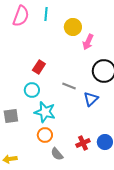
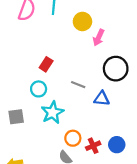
blue triangle: (91, 99) -> (102, 99), turned 49
cyan star: (45, 112) -> (52, 113), turned 30
orange circle: (45, 135) -> (73, 138), moved

